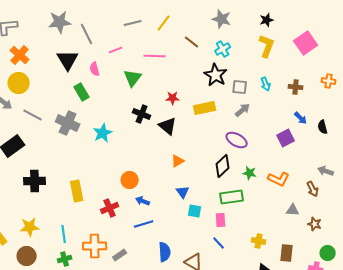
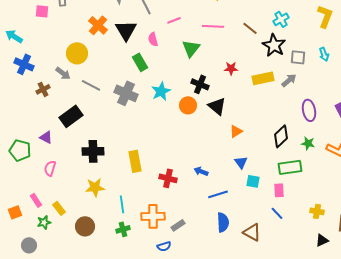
brown line: (192, 42) -> (250, 28), moved
orange cross: (20, 55) -> (98, 25), moved
gray arrow: (243, 110) -> (289, 80), moved
black triangle: (168, 126) -> (217, 106), moved
cyan star: (103, 133) -> (161, 91), moved
purple ellipse: (237, 140) -> (309, 110), moved, turned 50
orange circle: (130, 180) -> (188, 105), moved
red cross: (110, 208) -> (168, 178), turned 36
blue line: (144, 224) -> (218, 194), moved
yellow star: (30, 227) -> (95, 187), moved

